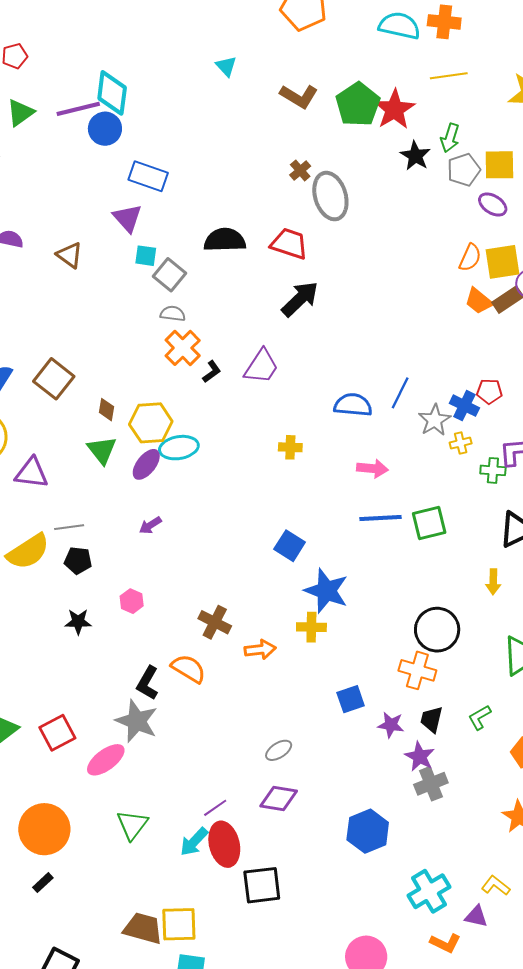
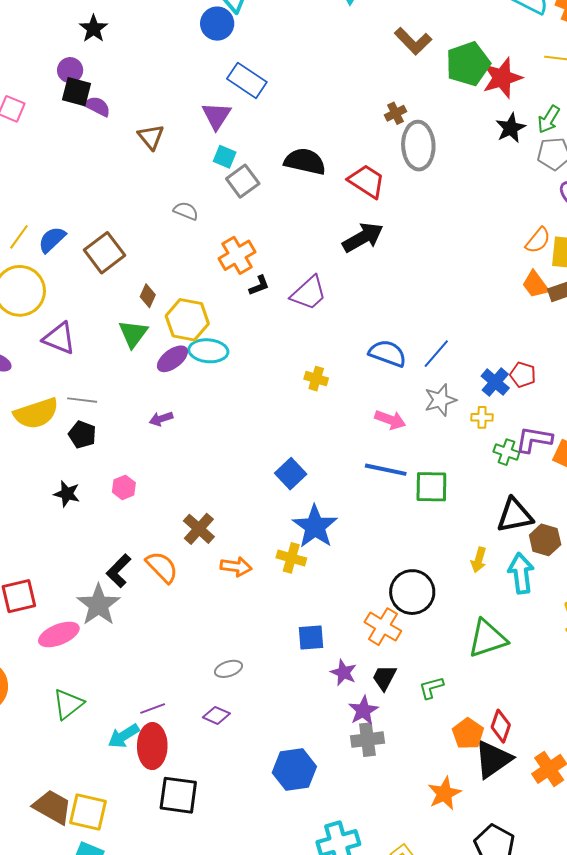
gray semicircle: (173, 314) -> (186, 211), moved
gray star: (435, 420) -> (440, 400), moved
purple diamond: (279, 798) -> (216, 715), size x0.7

